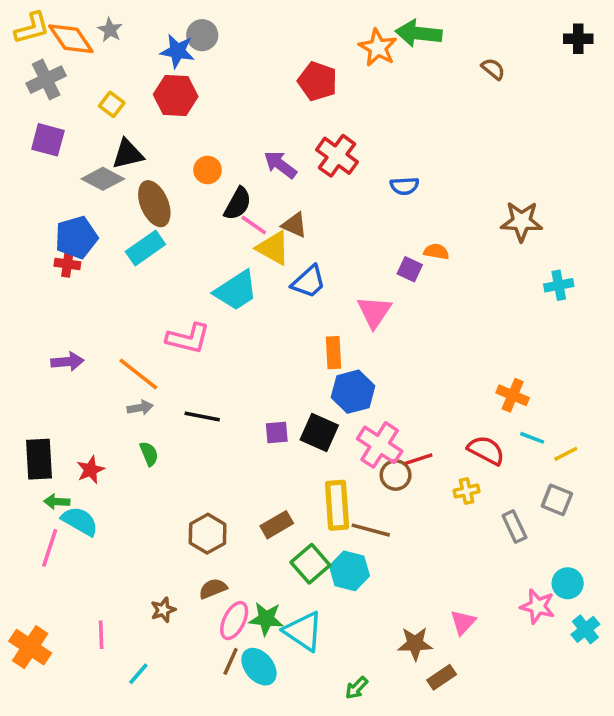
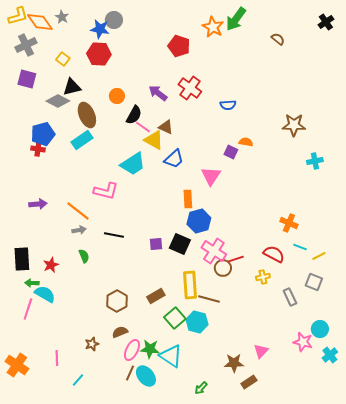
green arrow: (419, 33) -> (236, 19), turned -60
black cross: (578, 39) -> (326, 22), turned -35

